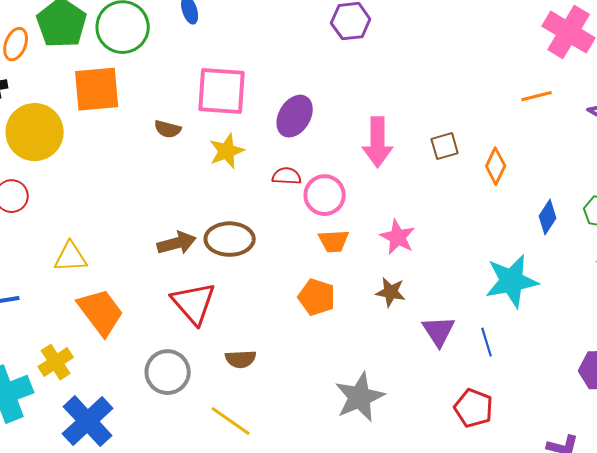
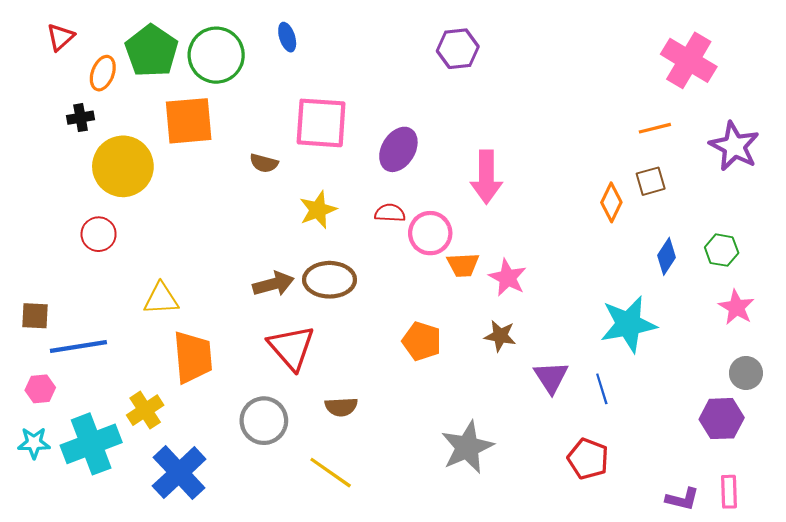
brown square: (445, 146) -> (651, 181), moved
yellow star: (227, 151) -> (318, 210), moved
orange trapezoid: (334, 241) -> (463, 265), moved
orange trapezoid: (101, 312) -> (193, 357), turned 32

